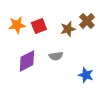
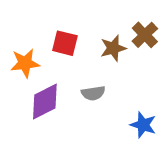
orange star: (17, 25) -> (25, 63), moved
red square: (39, 26) -> (65, 43), turned 35

